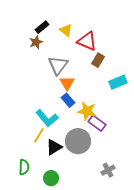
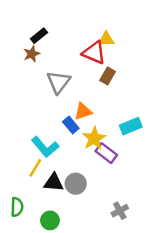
yellow triangle: (66, 30) -> (106, 39), moved, turned -40
cyan rectangle: (118, 82) -> (131, 126), moved
orange triangle: (67, 83) -> (83, 111), moved, turned 42
yellow star: (87, 111) -> (94, 138), turned 30
gray circle: (78, 141) -> (76, 184), moved, size x0.7
black triangle: (54, 147) -> (54, 182), turned 36

